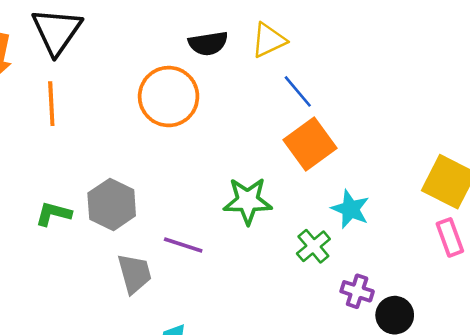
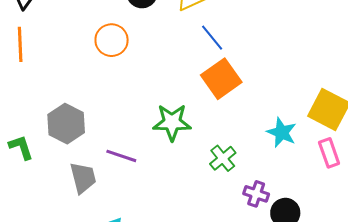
orange circle: (169, 97) -> (112, 40), size x0.7
cyan star: (350, 209) -> (282, 133), moved
green L-shape: (53, 214) -> (21, 147), moved, turned 56

